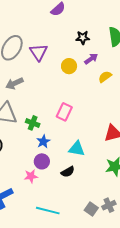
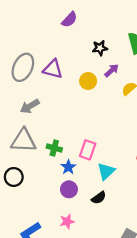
purple triangle: (39, 52) -> (53, 69), turned -36
pink rectangle: (64, 112) -> (88, 150), moved
cyan triangle: (77, 149) -> (106, 171), turned -48
pink star: (31, 176) -> (67, 221), moved

